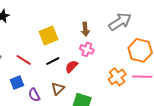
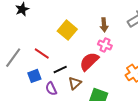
yellow square: (49, 36) -> (67, 30), turned -30
black line: (53, 61) -> (60, 70), moved
red semicircle: (71, 66) -> (89, 61), size x1.5

